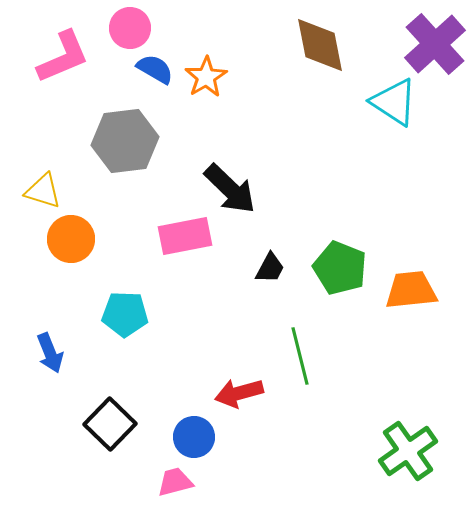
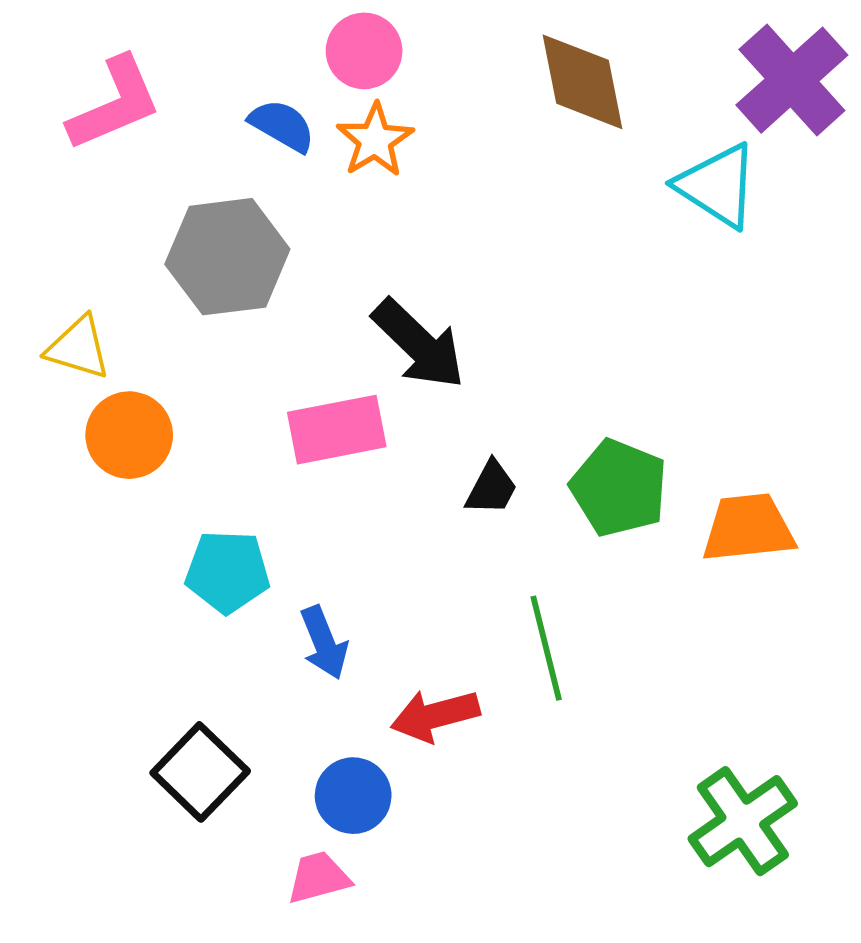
pink circle: (130, 28) -> (364, 51), moved
blue arrow: (50, 353) -> (324, 643), moved

